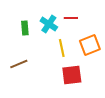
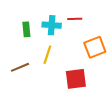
cyan cross: (49, 24) -> (52, 25), turned -30
yellow line: (62, 48) -> (47, 55), moved, turned 30

